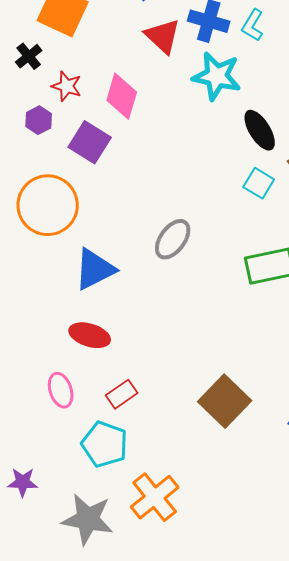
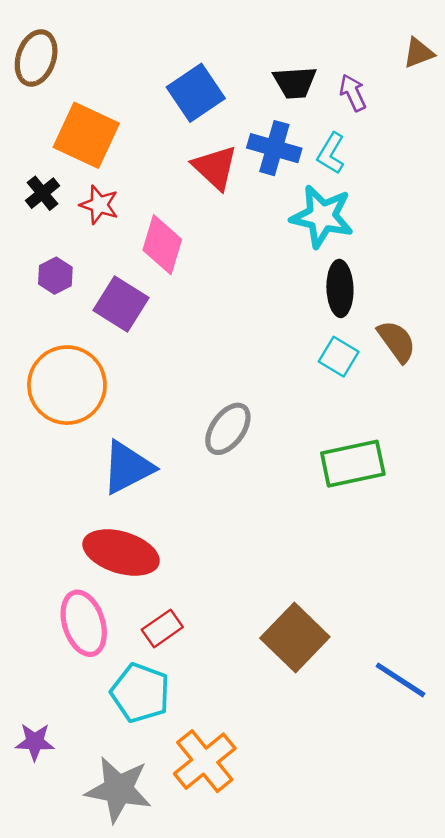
cyan star: (217, 76) -> (322, 216), moved
red star: (67, 86) -> (99, 205), moved
black ellipse: (260, 130) -> (340, 288), turned 30
red ellipse: (90, 335) -> (121, 552), size x1.4
pink ellipse: (61, 390) -> (84, 623), size x1.4

